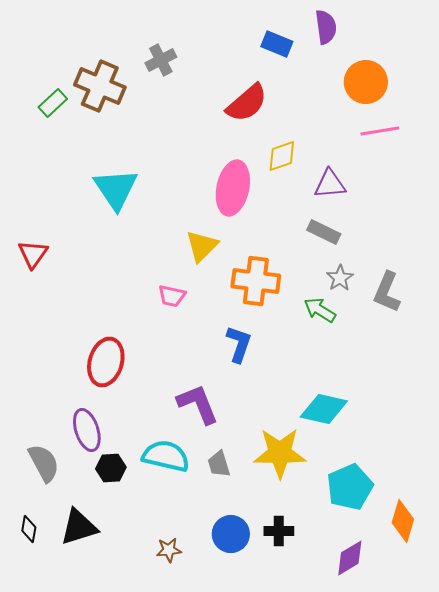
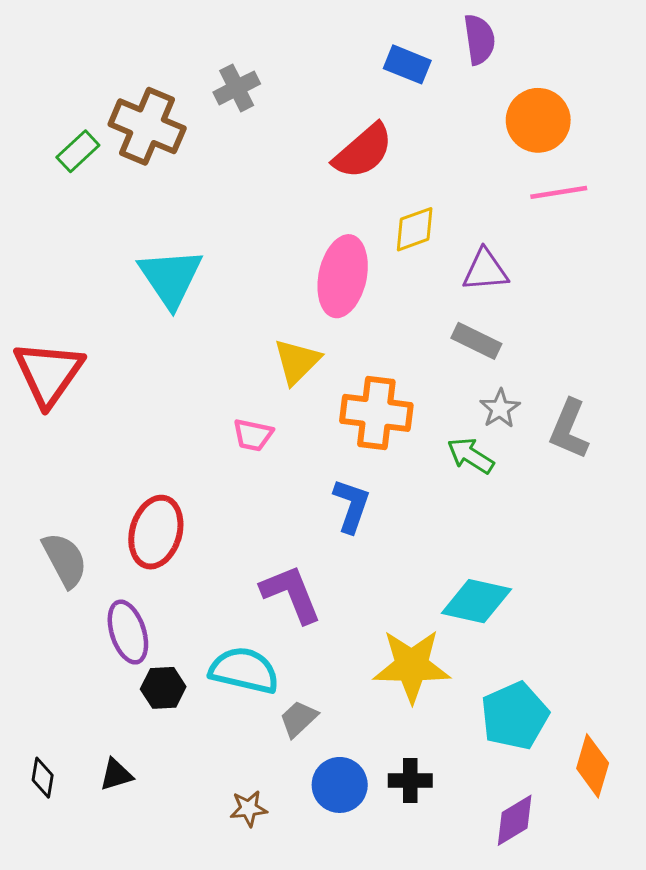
red triangle: (33, 254) -> (49, 373), size x1.6
gray semicircle: (44, 463) -> (65, 560), moved
gray trapezoid: (219, 464) -> (298, 719), moved, turned 64
black triangle: (79, 527) -> (116, 775), size x0.6

